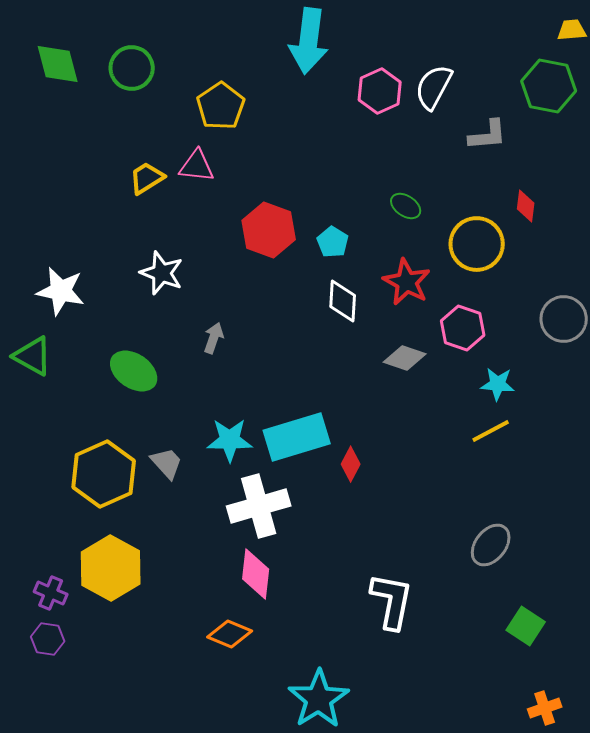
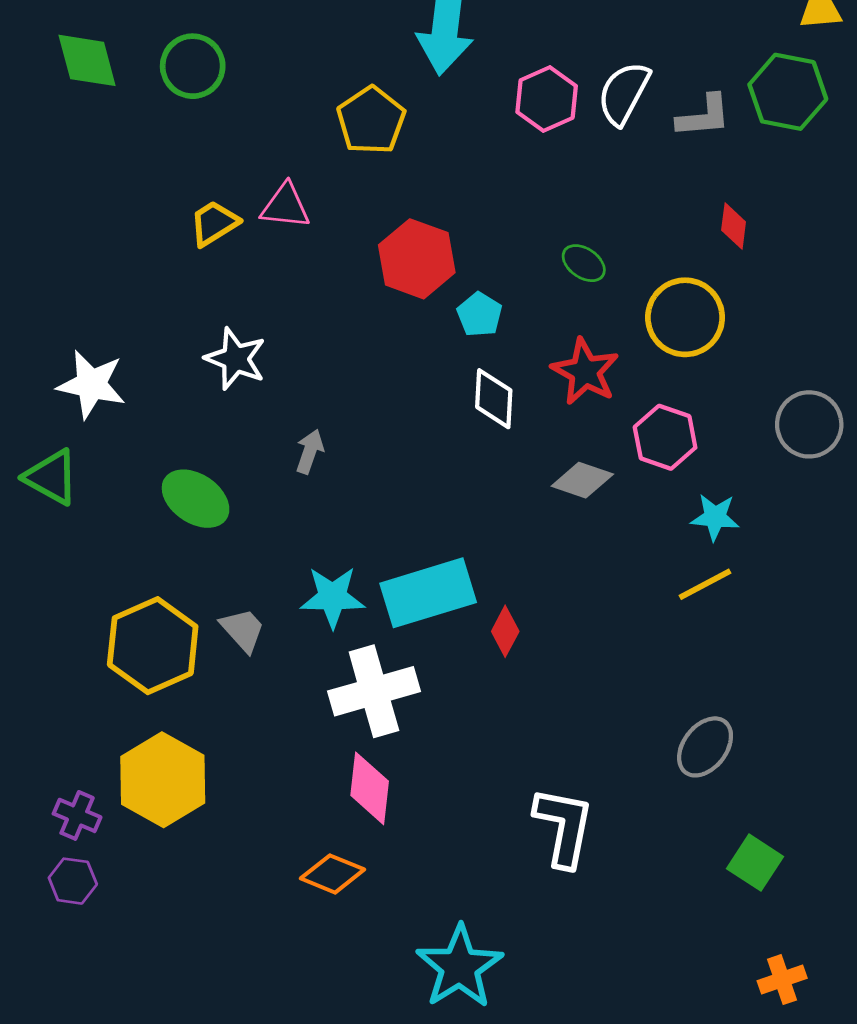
yellow pentagon: (221, 106) -> (371, 120), moved
gray L-shape: (488, 135) -> (704, 116), moved
red diamond: (526, 206) -> (734, 226), moved
red hexagon: (269, 230) -> (417, 259), moved

